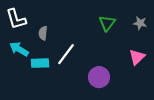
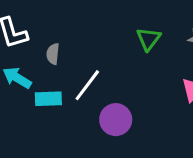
purple circle: (99, 77) -> (116, 120), moved

